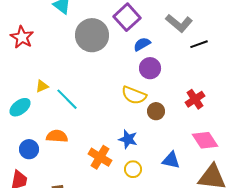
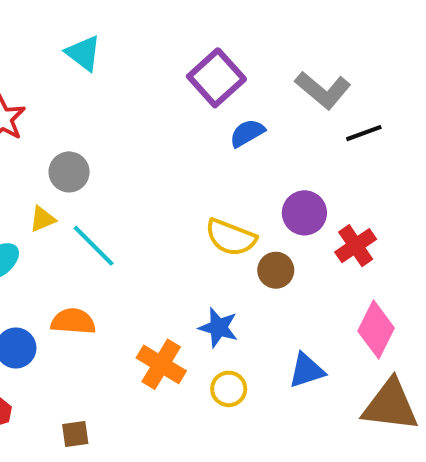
gray circle: (92, 35) -> (69, 172), moved, size x0.6
purple circle: (150, 68) -> (304, 213), moved
pink diamond: (205, 140) -> (376, 330), turned 60
blue triangle: (171, 160) -> (306, 370), turned -30

